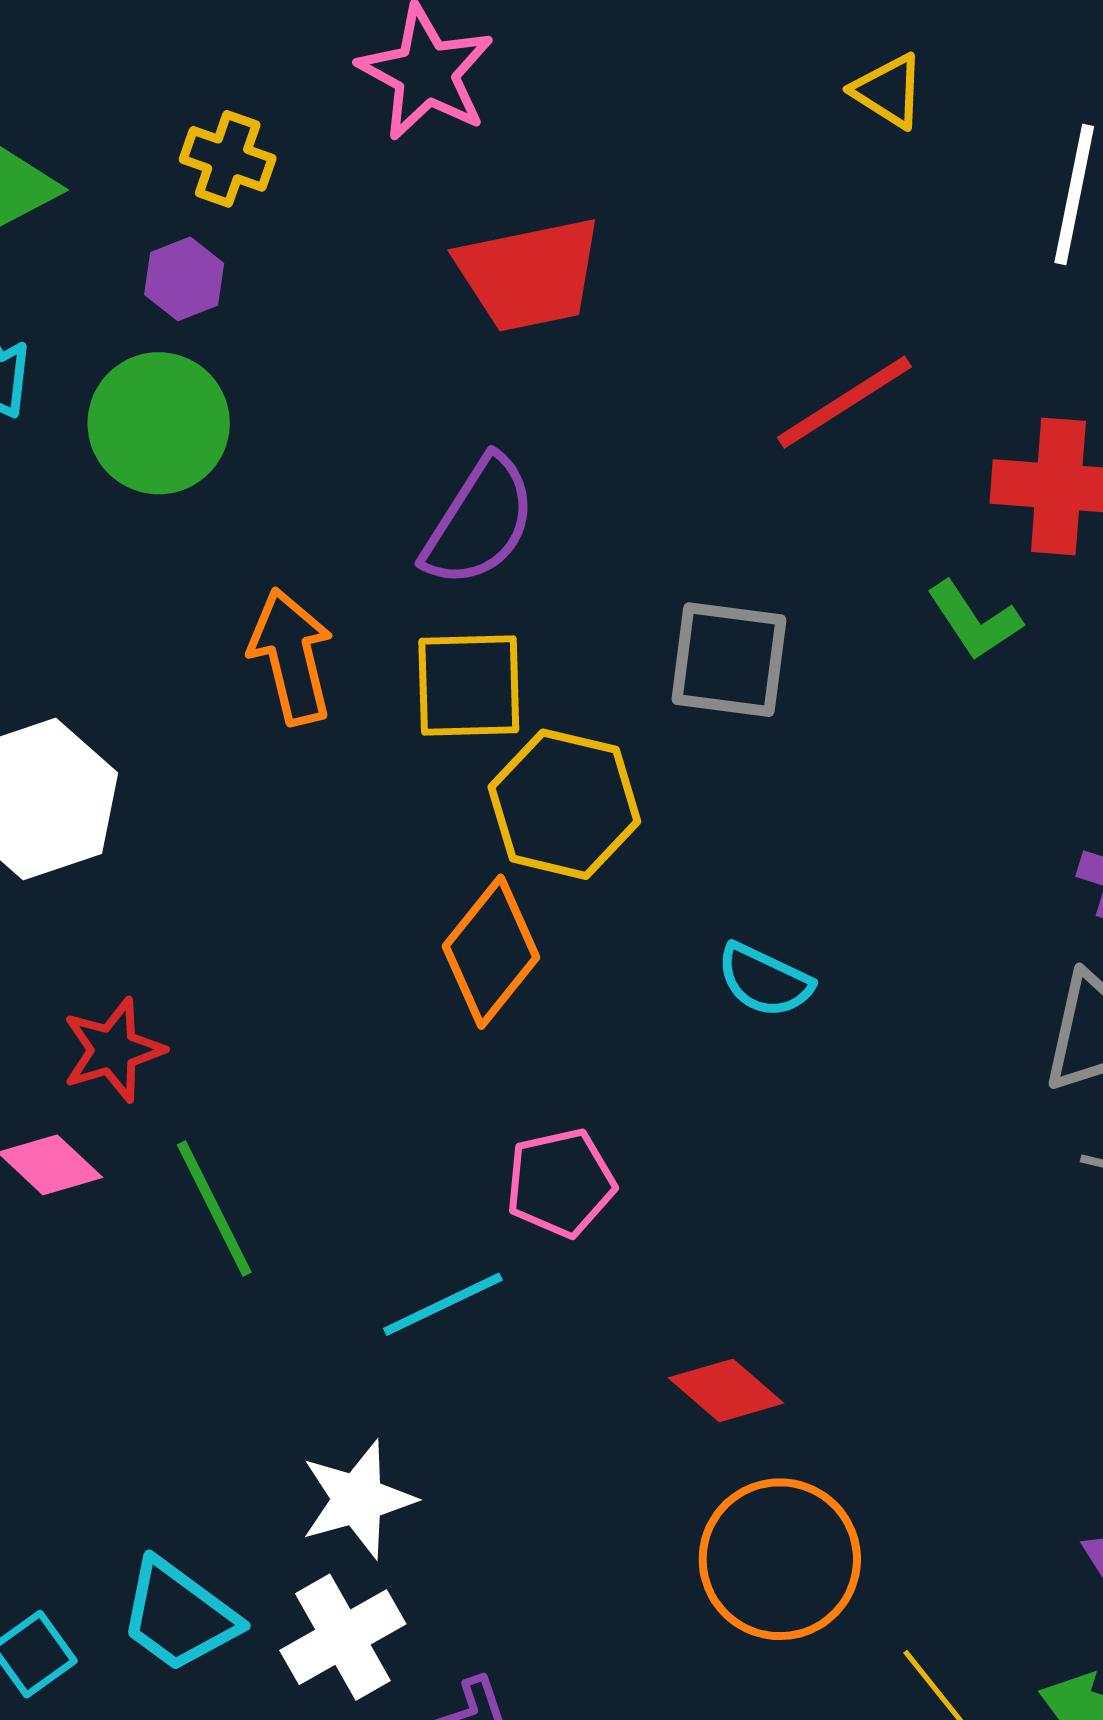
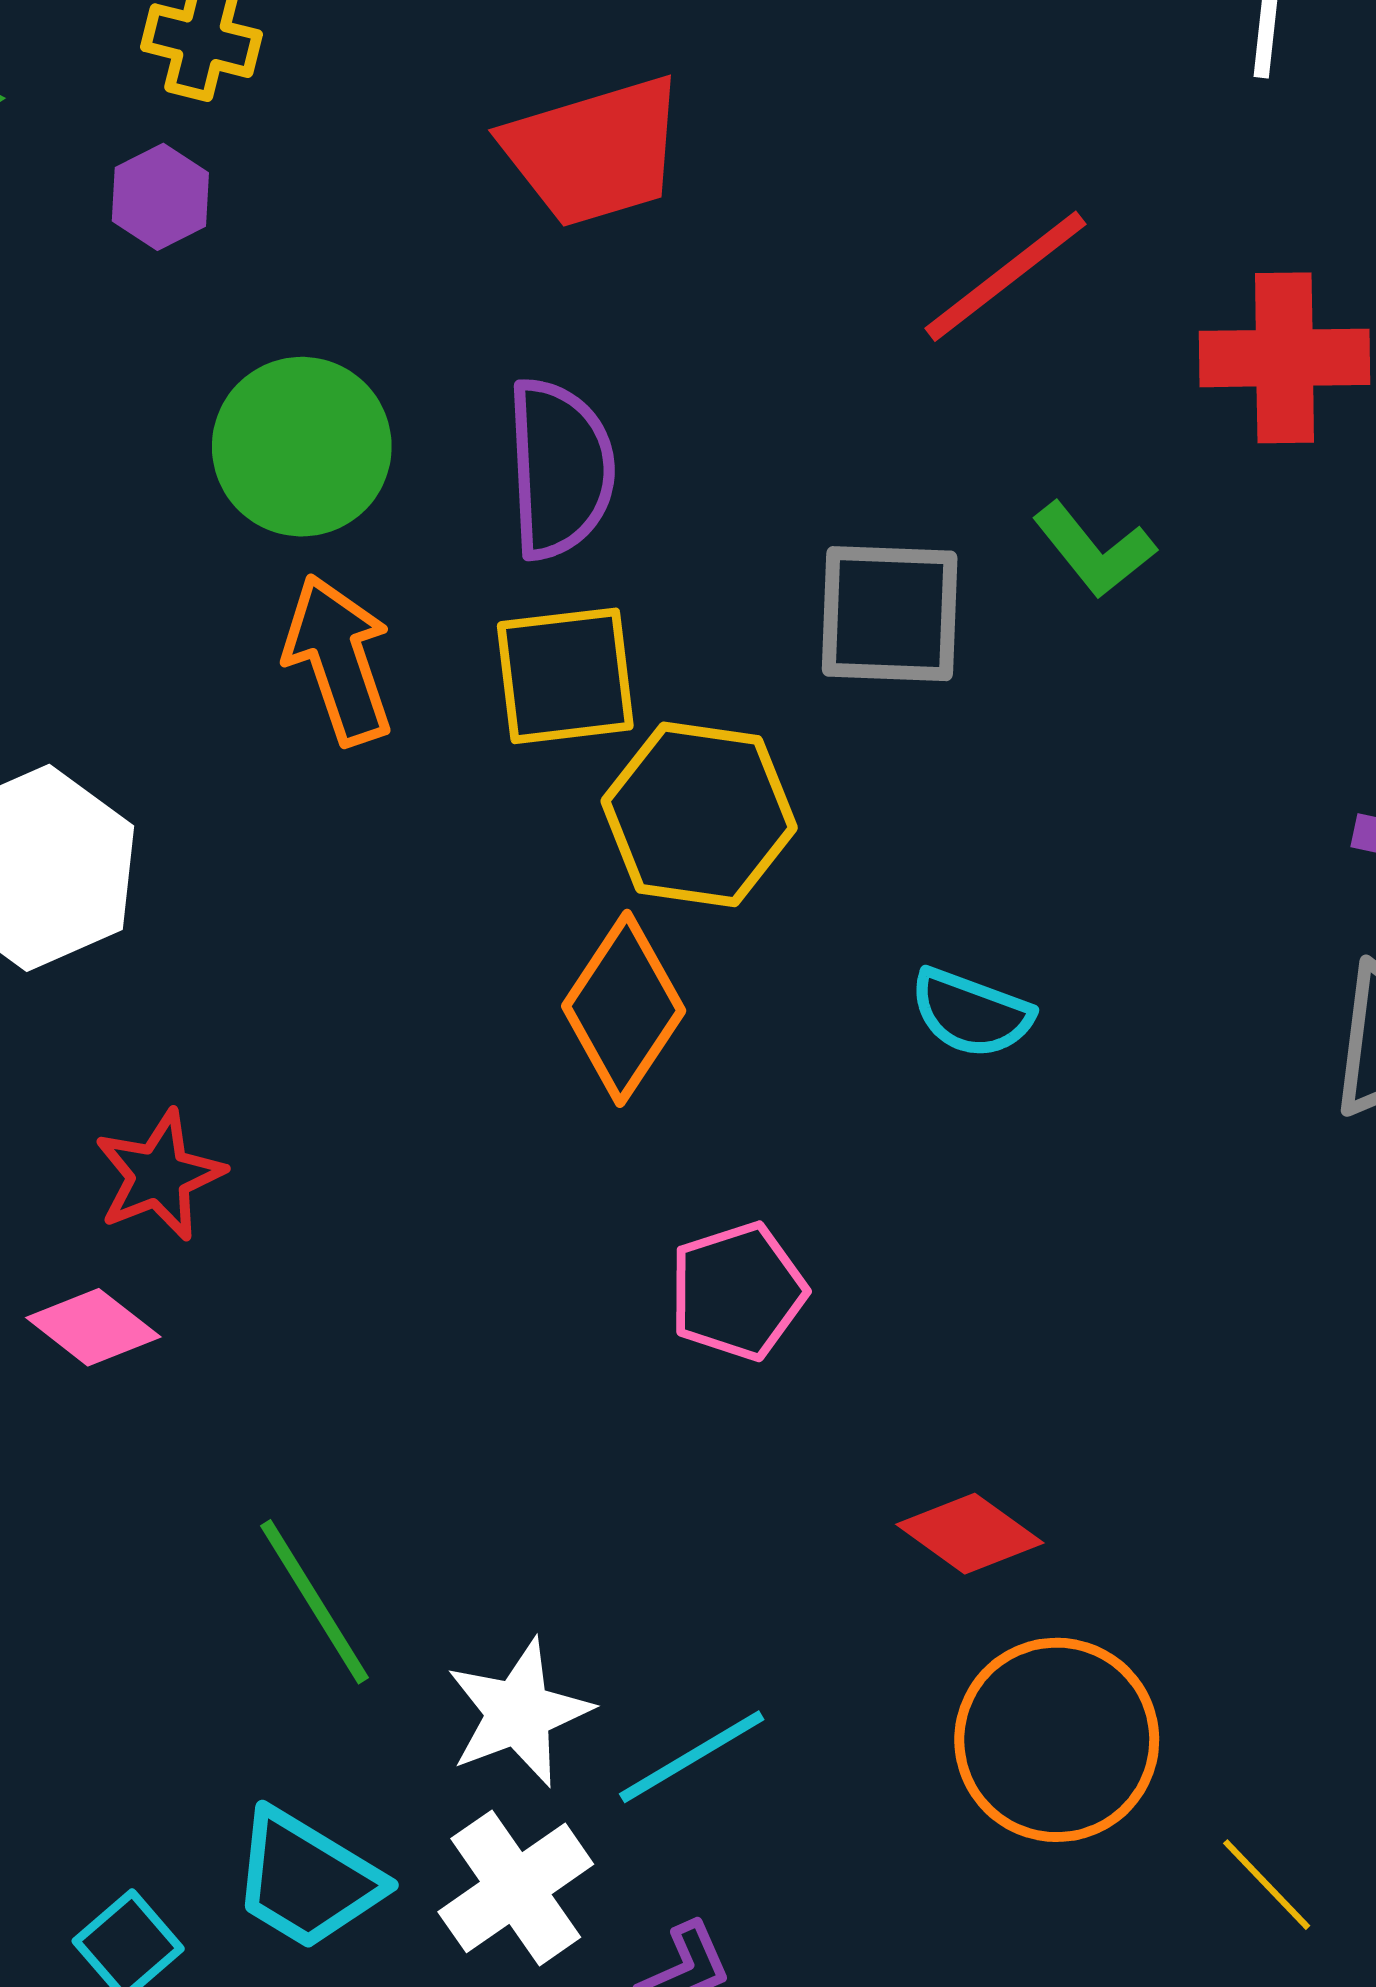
green circle: (159, 423) -> (302, 447), moved
purple semicircle: (479, 522) -> (560, 469), turned -30
green L-shape: (974, 620) -> (1094, 550), moved
green line: (214, 1209) -> (315, 1602), moved
cyan line: (443, 1304) -> (692, 1757), moved

